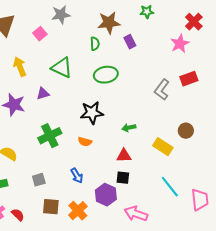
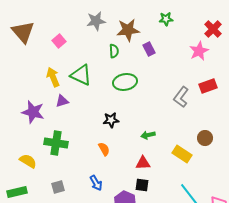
gray star: (61, 15) -> (96, 21), moved
yellow arrow: (20, 67) -> (53, 77), moved
black star: (92, 113) -> (111, 120), size x0.7
green cross: (50, 136) -> (56, 143), moved, turned 35
orange semicircle: (85, 142) -> (104, 149), turned -136

